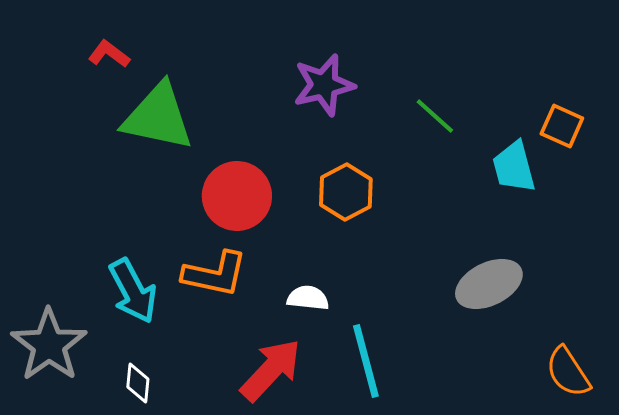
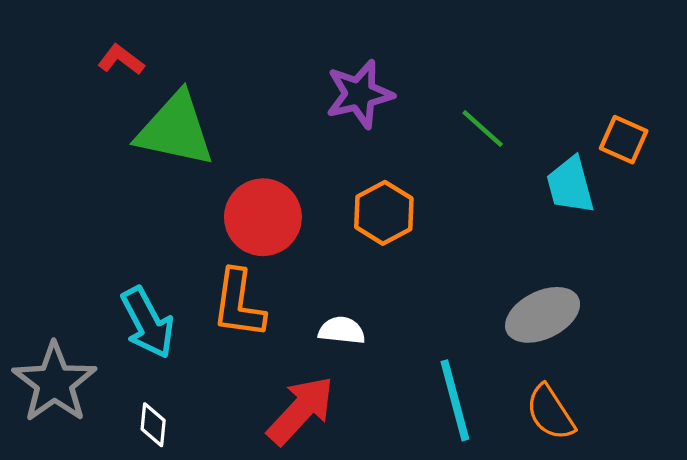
orange L-shape: (215, 274) -> (239, 304), turned 86
cyan line: (366, 361) -> (455, 400), moved
orange semicircle: (568, 372) -> (550, 413), moved

